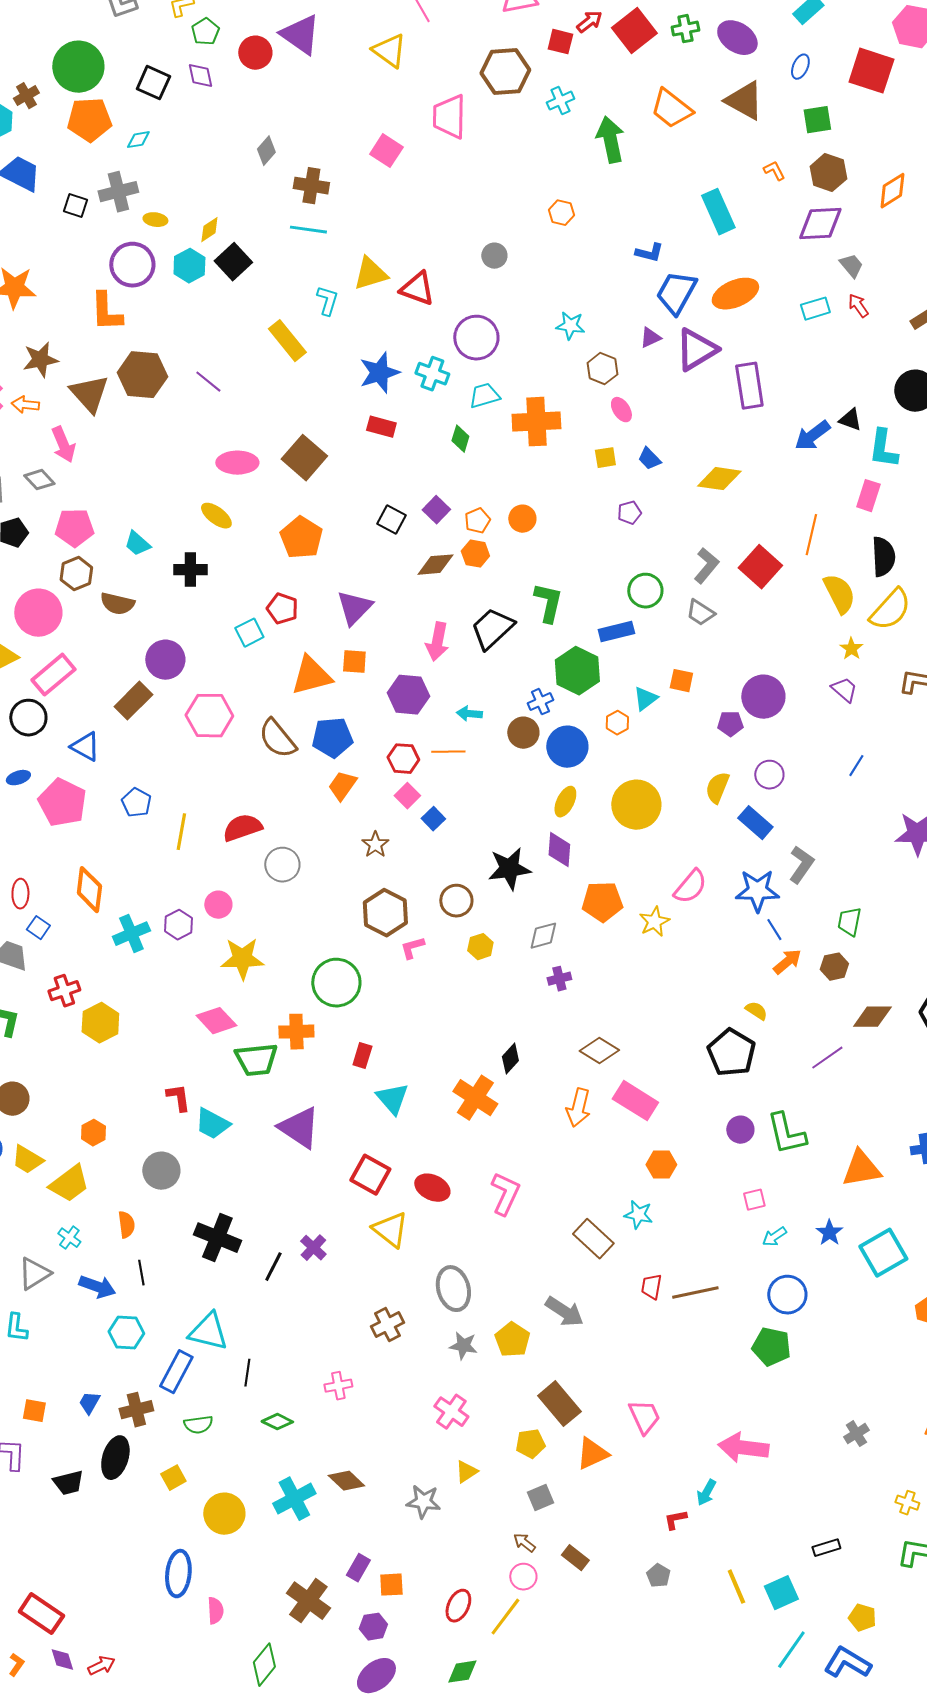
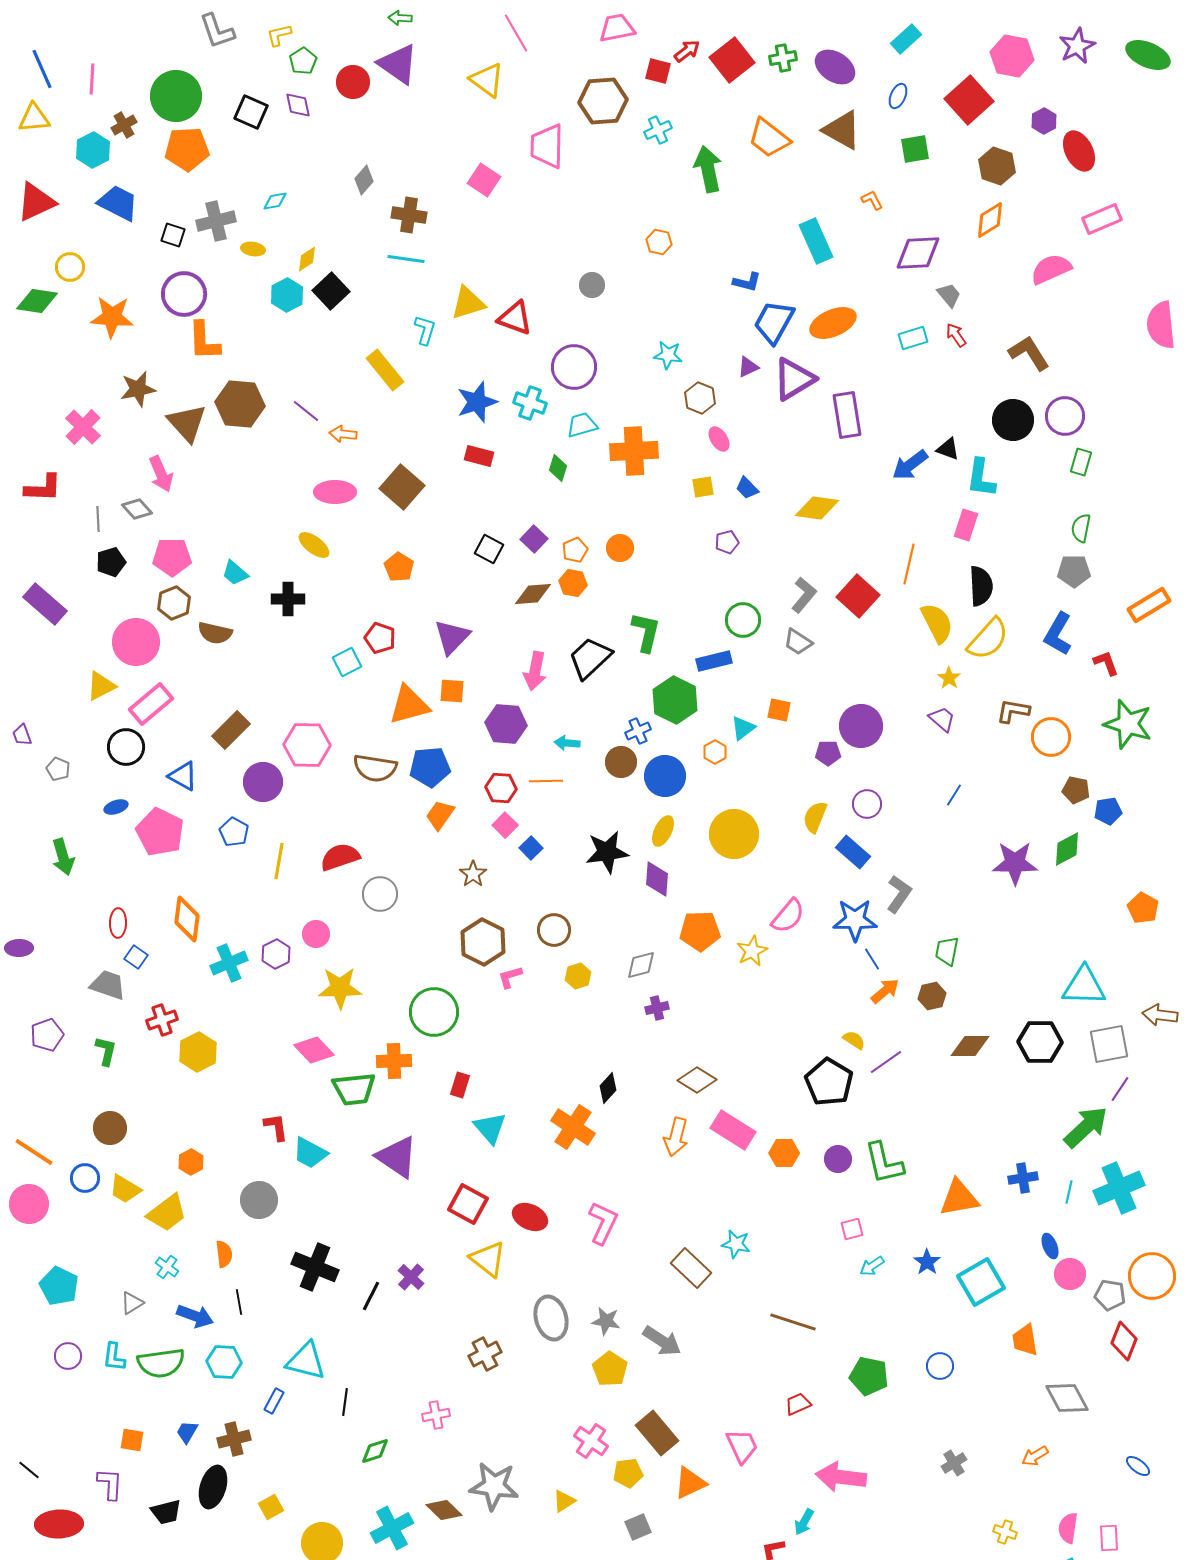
red square: (871, 71) -> (969, 100), turned 30
cyan diamond: (138, 140) -> (275, 201), moved
brown hexagon: (828, 173) -> (997, 166), moved
purple circle: (132, 265) -> (184, 294), moved
orange arrow: (25, 405) -> (343, 434), moved
orange pentagon: (301, 538) -> (399, 567), size x0.7
purple circle: (165, 660) -> (263, 782), moved
brown semicircle: (277, 739) -> (375, 768), turned -42
black star: (509, 869) -> (607, 852), moved
purple line: (827, 1058) -> (886, 1062), moved
orange hexagon: (661, 1165) -> (784, 1153), moved
gray triangle: (34, 1274) -> (132, 1303), size x0.7
red trapezoid: (651, 1287) -> (798, 1404), moved, turned 56
brown line: (695, 1293) -> (793, 1322), turned 30
blue circle: (787, 1295) -> (940, 1366), moved, size x0.7
gray star: (463, 1346) -> (606, 1321), moved
blue rectangle: (176, 1372) -> (274, 1401), size x0.6
pink cross: (451, 1412) -> (591, 1441), moved
green diamond: (277, 1422) -> (375, 1451), turned -44
green semicircle: (198, 1425) -> (161, 1363), moved, size x1.6
gray star: (423, 1502) -> (494, 1486), moved, size x1.4

